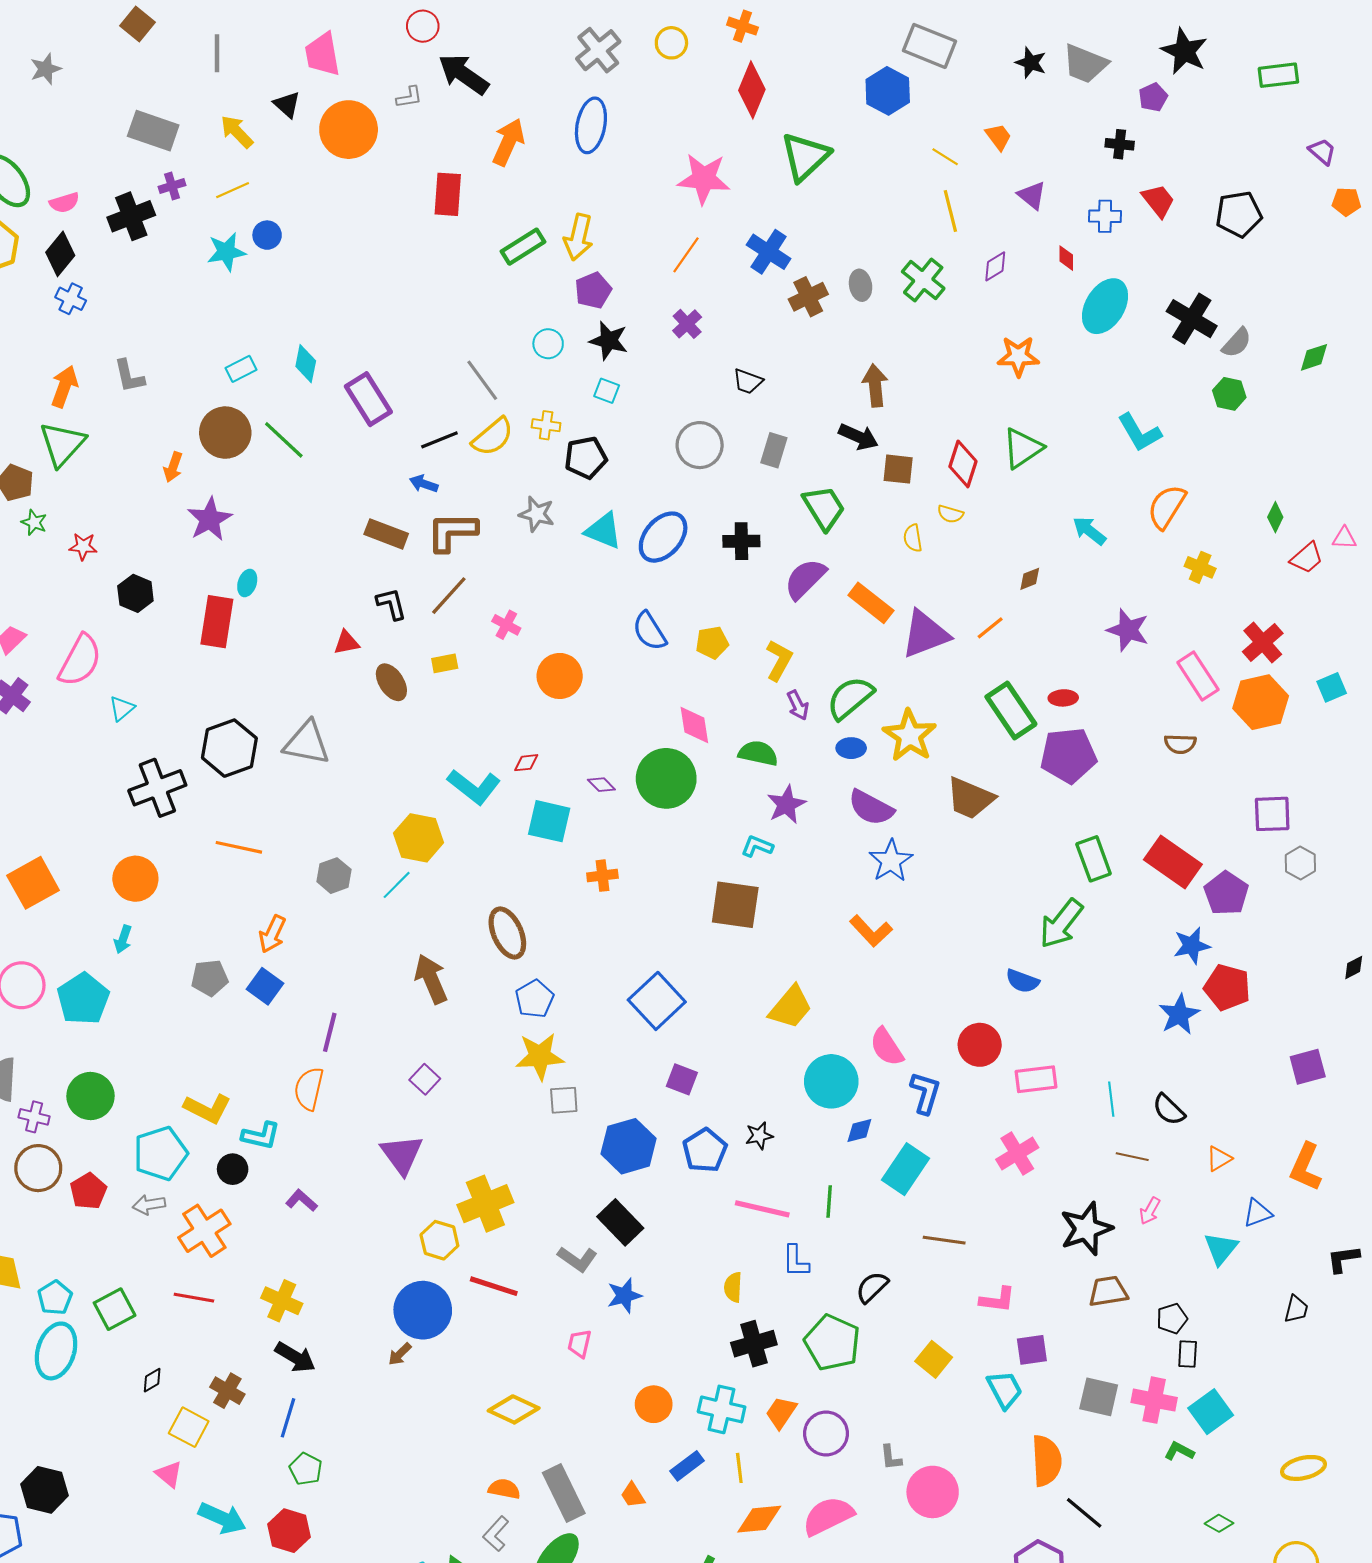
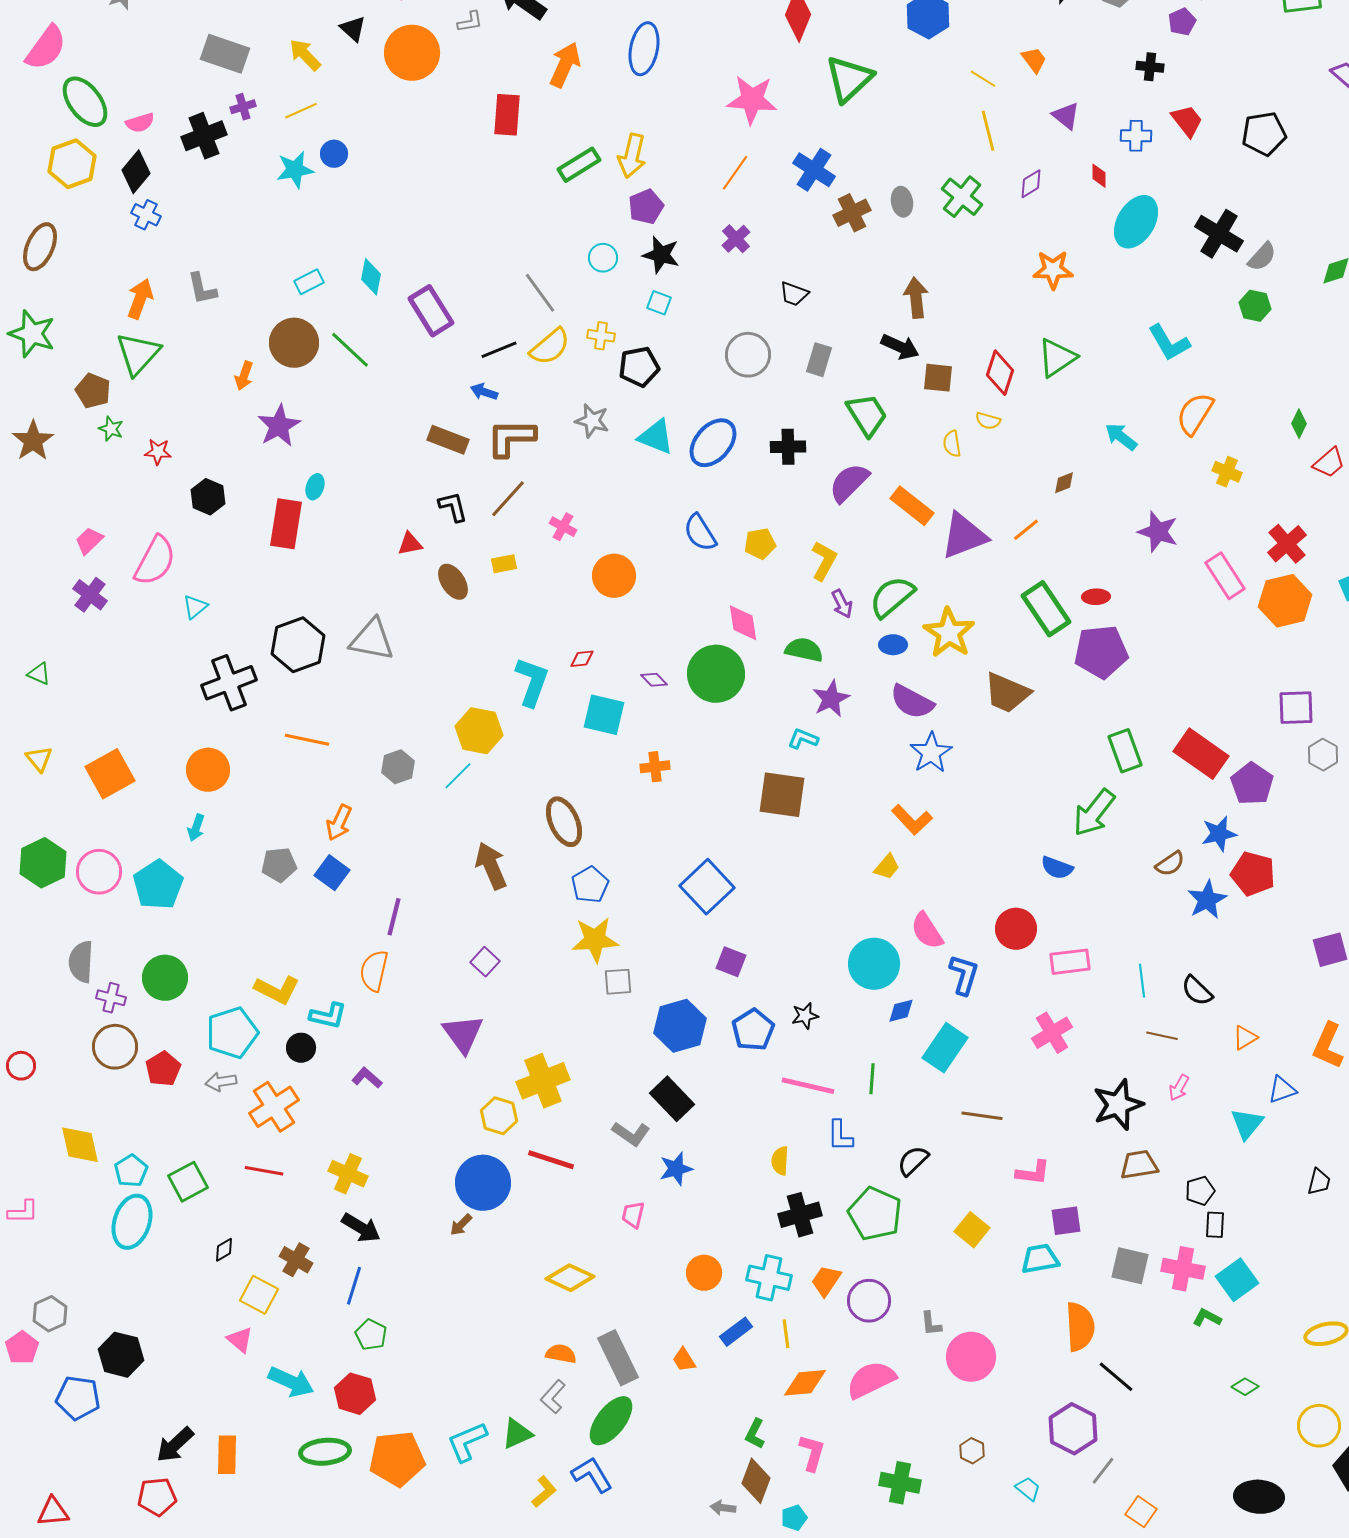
brown semicircle: (1180, 744) -> (1170, 864), moved, turned -36
cyan L-shape: (474, 787) -> (532, 682), turned -108
yellow trapezoid: (791, 1007) -> (887, 867), moved, size x0.6
cyan trapezoid: (1005, 1390) -> (1040, 1259), turned -72

